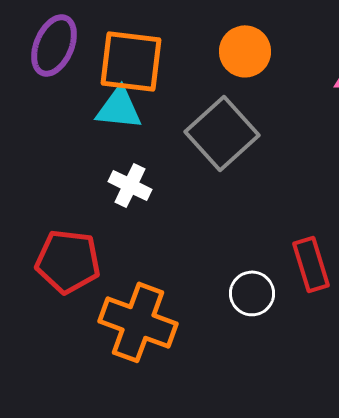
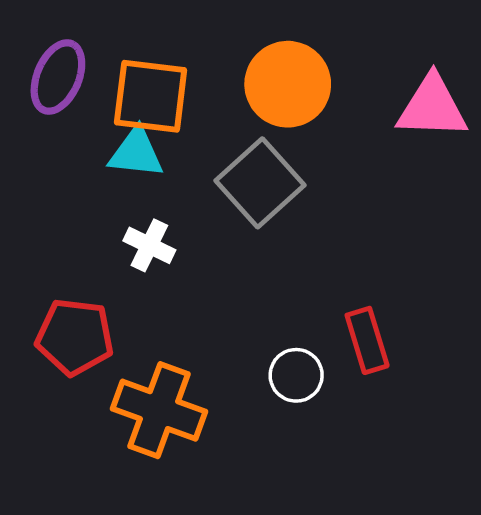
orange circle: (245, 51) -> (288, 84), size x1.4

